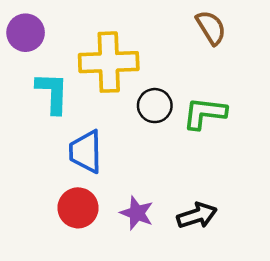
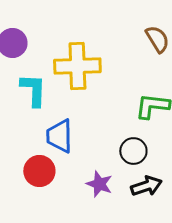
black circle: (155, 106) -> (133, 151), moved
red circle: (78, 208) -> (39, 171), moved

